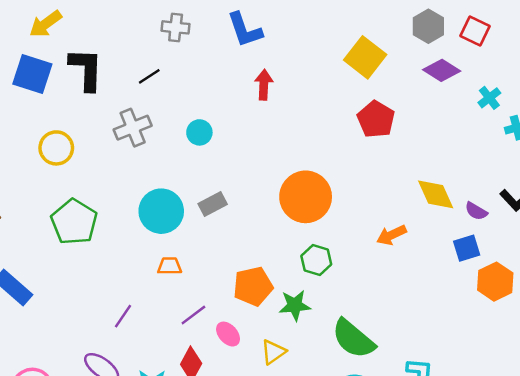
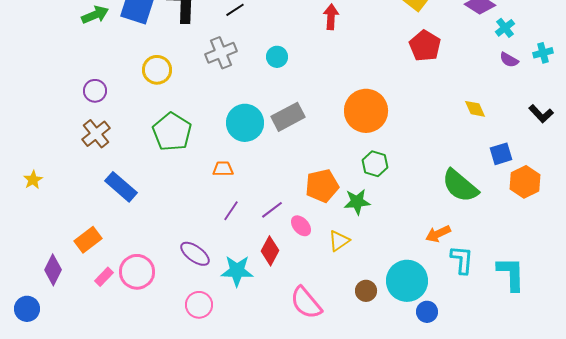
cyan cross: (489, 98) -> (505, 28), moved
yellow diamond: (436, 194) -> (475, 109), size x0.7
gray rectangle: (213, 204) -> (288, 117), size x1.4
purple semicircle: (476, 211) -> (509, 60), moved
orange arrow: (391, 235) -> (438, 234), moved
orange trapezoid: (170, 266) -> (223, 169), moved
purple line: (123, 316) -> (231, 211), moved
green semicircle: (353, 339) -> (460, 186), moved

